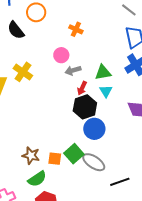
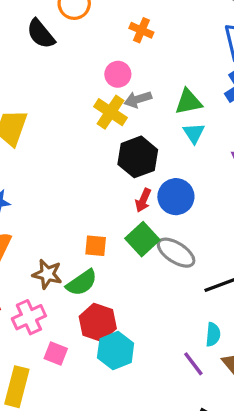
yellow cross: (23, 72) -> (110, 112), moved
red arrow: (82, 88) -> (143, 200), moved
black hexagon: (85, 107) -> (138, 157), moved
brown star: (31, 156) -> (47, 274), moved
orange square: (55, 159) -> (96, 246), moved

